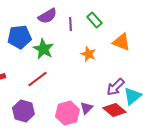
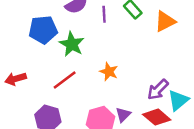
orange triangle: (121, 42) -> (165, 21), moved, turned -48
orange star: (88, 54) -> (109, 72), moved

